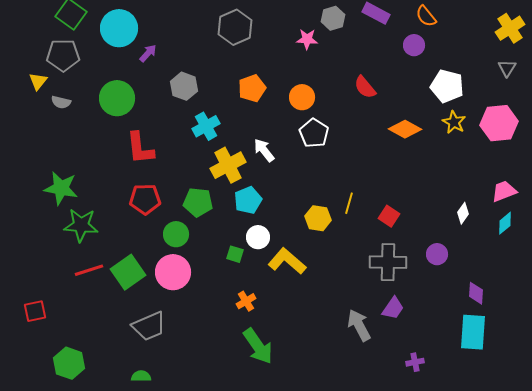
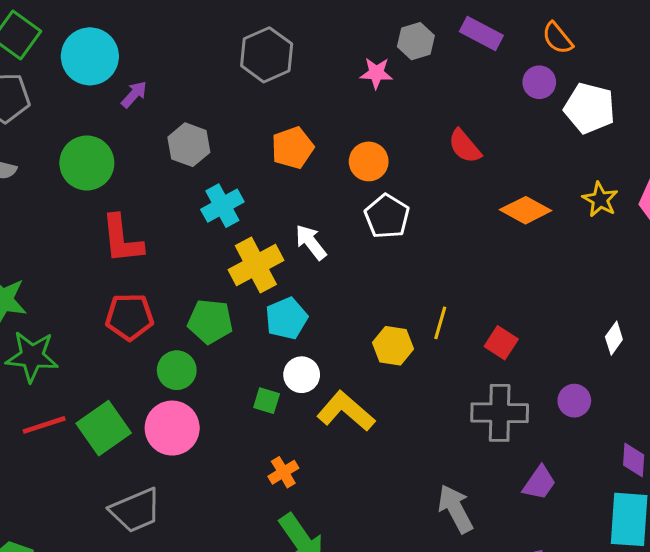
white pentagon: (447, 86) -> (590, 108), moved
purple trapezoid: (393, 308) -> (539, 483), moved

